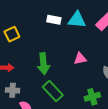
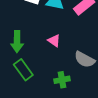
pink triangle: (80, 59) -> (54, 41), turned 40

